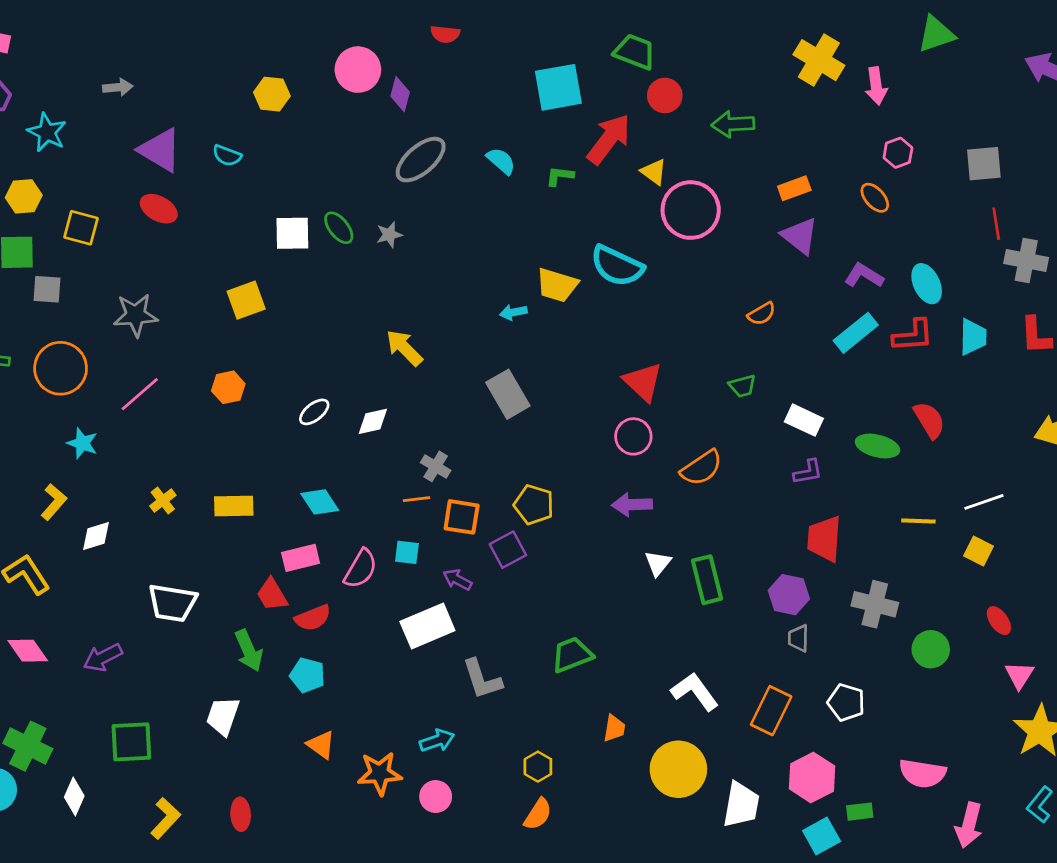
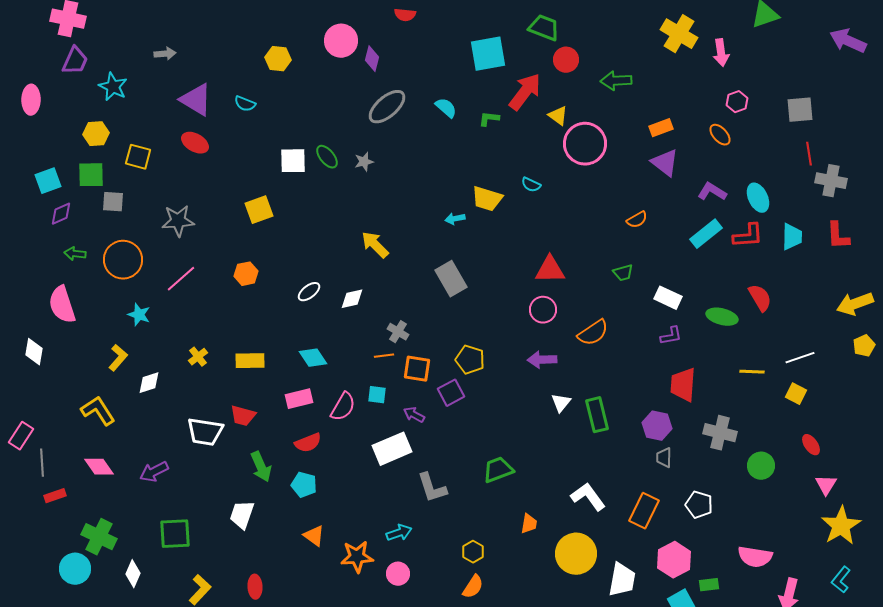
cyan semicircle: (617, 266) -> (531, 185), size x0.5
red triangle: (643, 382) -> (550, 270), turned -44
red trapezoid: (272, 595) -> (243, 416), moved, turned -44

